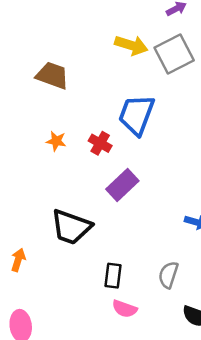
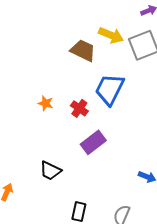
brown trapezoid: (52, 75) -> (83, 51), moved
black trapezoid: (71, 227) -> (50, 171), size x0.7

